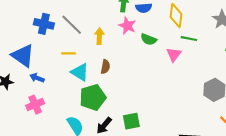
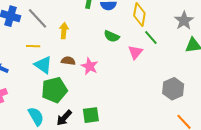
pink star: (127, 26) -> (90, 66), moved
green line: (189, 39) -> (151, 38), turned 35
brown semicircle: (105, 67) -> (68, 61), turned -96

